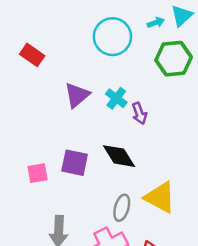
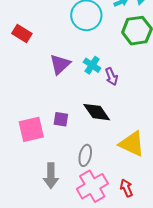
purple square: (75, 163) -> (61, 119), size x0.7
pink square: (37, 173) -> (31, 129), size x1.5
gray ellipse: (122, 208) -> (85, 155), moved

